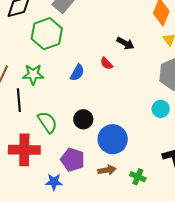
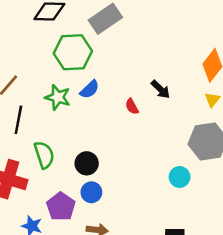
blue semicircle: (77, 73) -> (90, 89), moved
green star: (33, 74) -> (58, 97), moved
blue circle: (113, 139) -> (91, 192), moved, size x0.6

